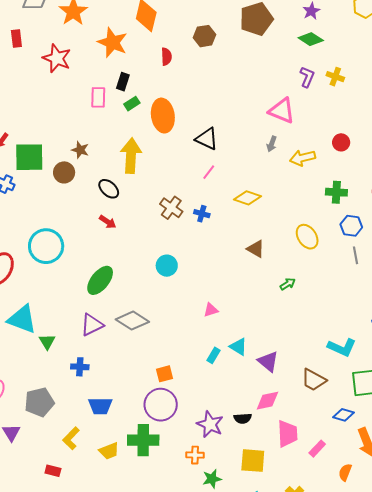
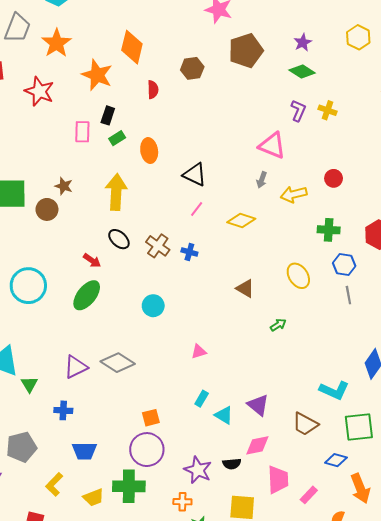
orange ellipse: (163, 116) -> (149, 151), size x0.7
black ellipse: (109, 189) -> (119, 239), moved
yellow diamond: (247, 198) -> (241, 221), moved
green ellipse: (100, 280) -> (87, 295), moved
cyan triangle: (238, 347) -> (224, 415), moved

